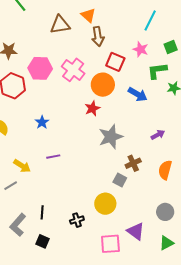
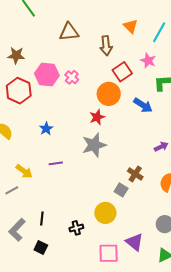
orange triangle: (88, 15) -> (130, 26), moved
red square: (115, 62) -> (122, 72), turned 30
pink cross: (73, 70) -> (72, 77), moved, size x0.6
gray star: (111, 137) -> (94, 145), moved
brown cross: (133, 163) -> (135, 174), turned -35

